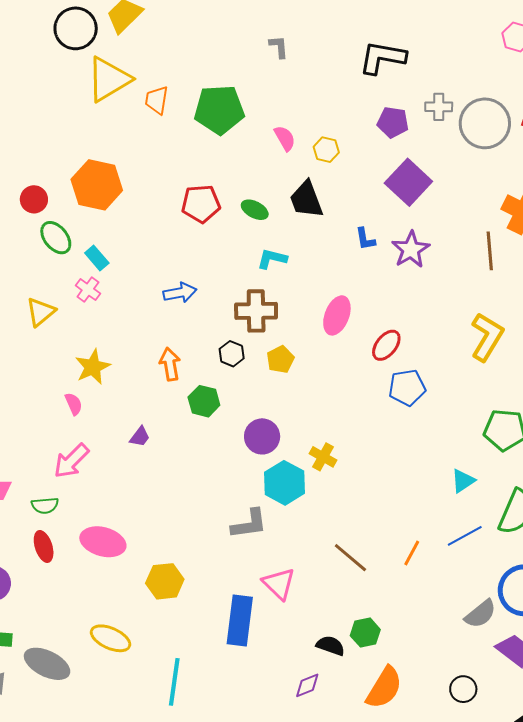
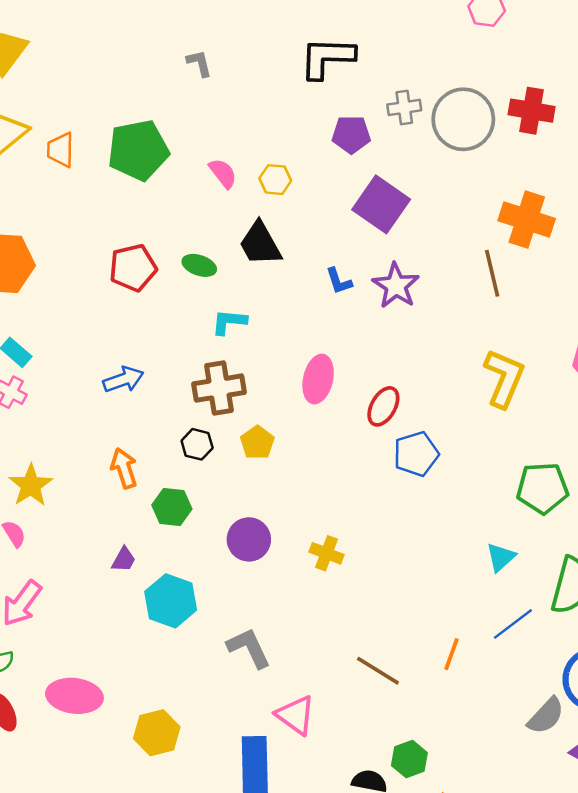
purple trapezoid: (140, 437) -> (124, 559), moved
cyan hexagon: (284, 483) -> (171, 601), moved
gray L-shape: (249, 524) -> (249, 648), turned -99

